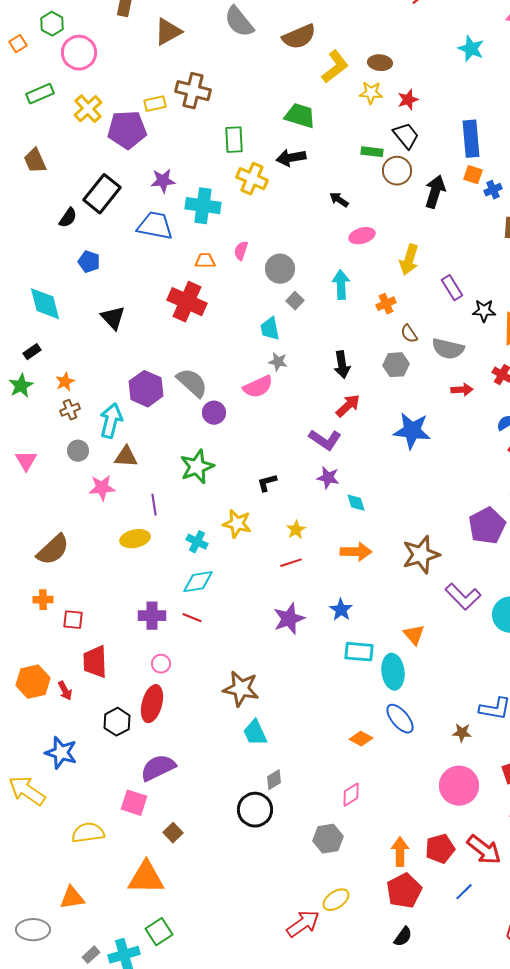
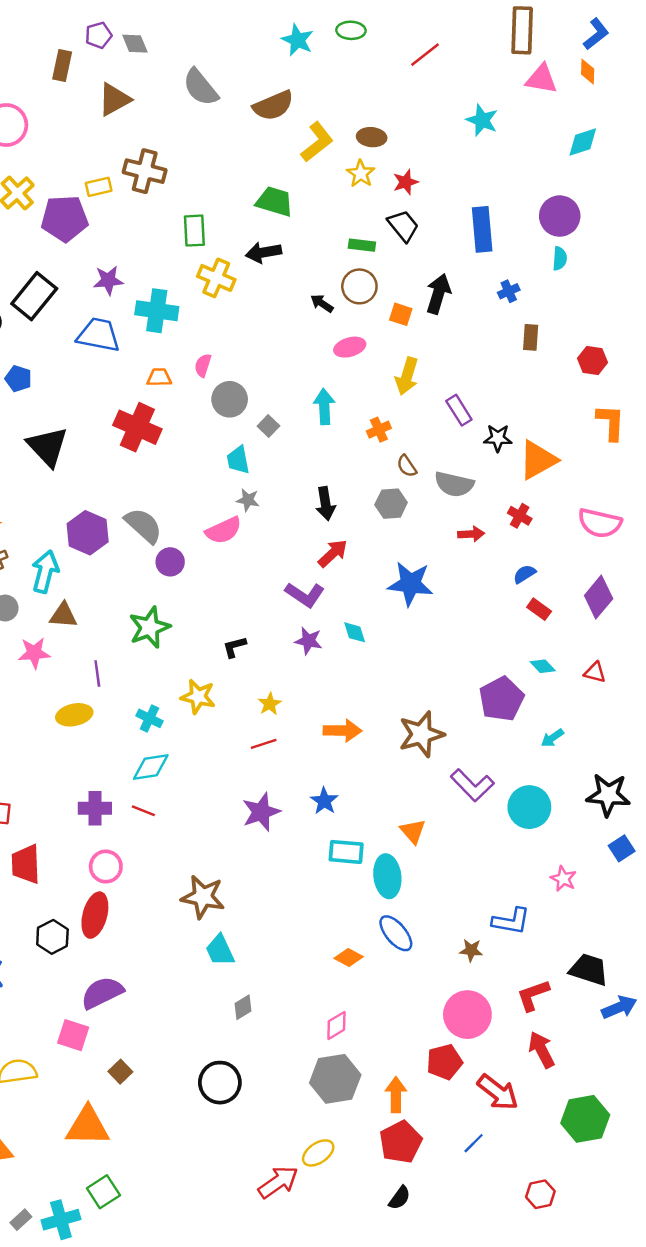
yellow star: (371, 93) -> (361, 174), turned 30
brown circle: (397, 171) -> (359, 286), moved
orange square: (473, 175) -> (401, 314), moved
gray circle: (280, 269) -> (230, 399), moved
black triangle: (113, 318) -> (48, 447), size x1.4
cyan diamond: (356, 503) -> (355, 632), moved
pink circle: (161, 664) -> (106, 867), size x1.4
black circle: (255, 810) -> (220, 1083), moved
gray hexagon: (328, 839) -> (335, 1079), moved, size x1.4
red pentagon: (440, 849) -> (444, 1062), moved

